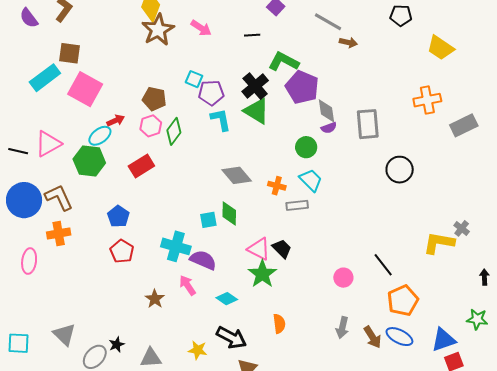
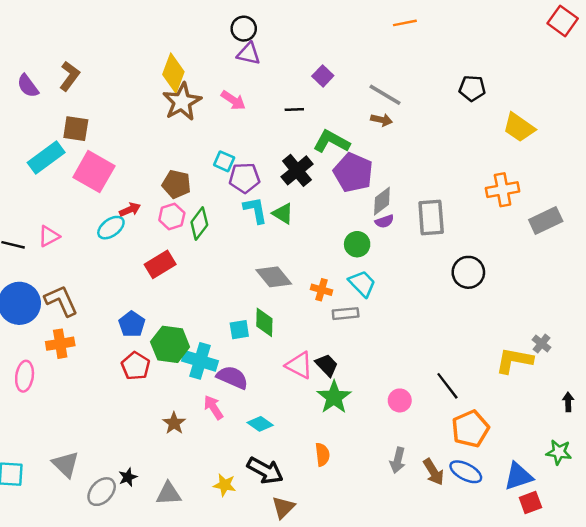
brown arrow: (348, 42) -> (382, 120), moved
green triangle: (257, 111) -> (283, 214), moved, size x0.7
gray diamond: (327, 111) -> (382, 201), turned 60
pink triangle: (48, 144) -> (49, 236), size x0.7
green hexagon: (89, 161) -> (170, 344), moved
green star: (262, 274) -> (334, 397), moved

